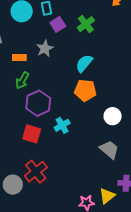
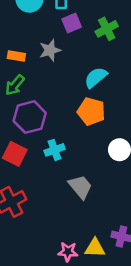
gray trapezoid: (109, 150) -> (80, 187), moved
yellow triangle: (107, 196) -> (95, 248), turned 30

